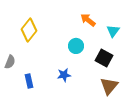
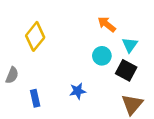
cyan triangle: (113, 31) -> (130, 45), moved
cyan circle: (76, 46) -> (102, 56), moved

